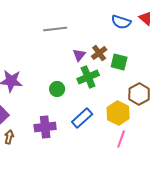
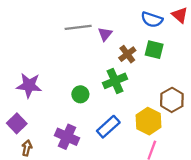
purple triangle: (79, 55) -> (105, 34), moved
green square: (119, 62) -> (154, 50), moved
purple cross: (45, 127) -> (67, 137), turned 30

